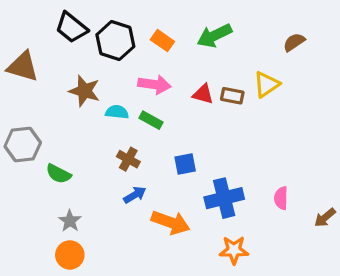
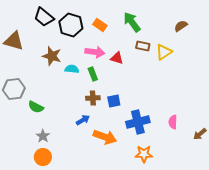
green arrow: (214, 36) -> (132, 22), turned 80
red triangle: (203, 94) -> (117, 58), moved
brown rectangle: (232, 96) -> (143, 46), moved
green rectangle: (151, 120) -> (93, 74), turned 40
brown cross: (128, 159) -> (93, 98), moved, turned -32

